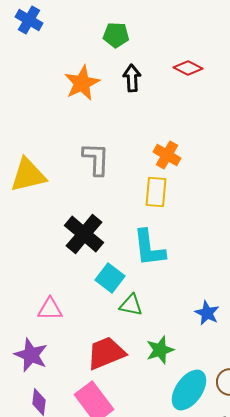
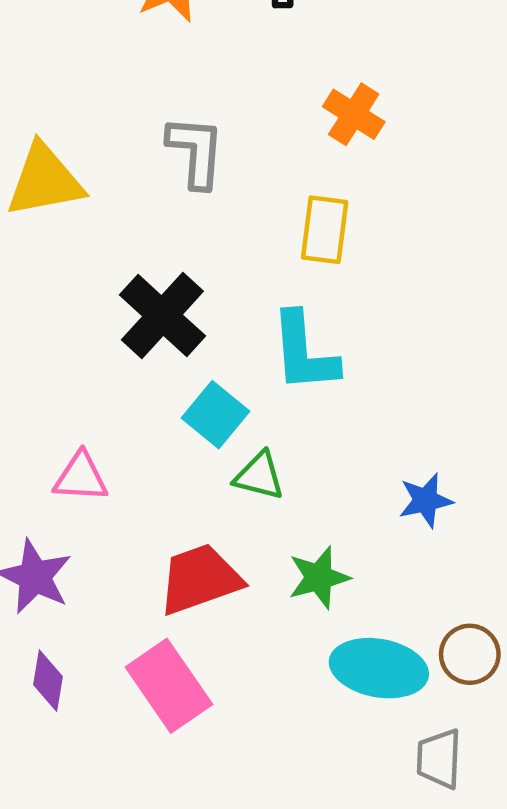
orange cross: (167, 155) -> (354, 114), moved
blue star: (207, 313) -> (426, 500), turned 30
cyan ellipse: (189, 390) -> (379, 668), turned 63

